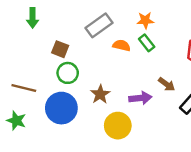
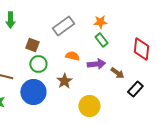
orange semicircle: (122, 45) -> (72, 56), moved
purple arrow: (140, 98) -> (96, 64), moved
yellow circle: (118, 126) -> (89, 106), moved

